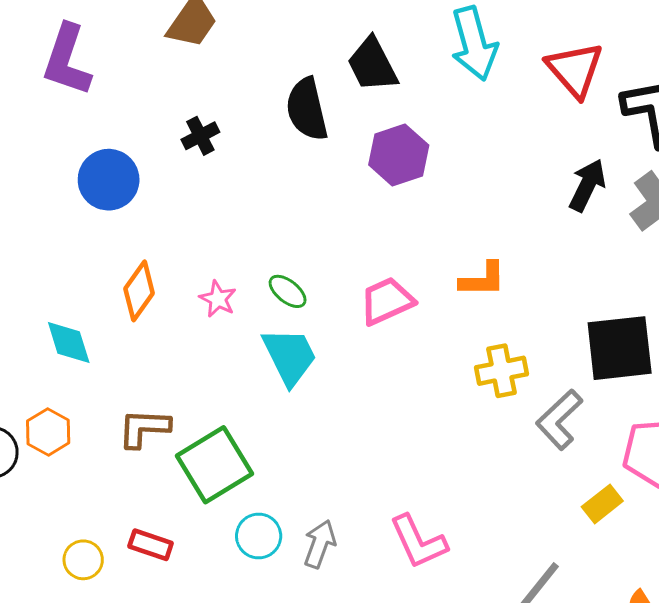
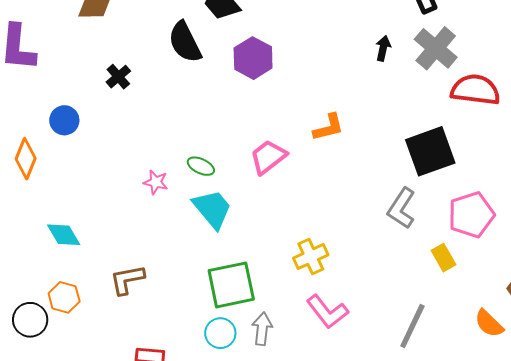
blue circle: (109, 180) -> (64, 120), size x0.7
black arrow: (587, 185) -> (383, 48), size x0.7
orange diamond: (139, 291) -> (26, 159), moved
yellow cross: (502, 371) -> (311, 257), moved
green square: (214, 465) -> (231, 285), moved, turned 33
yellow rectangle: (602, 504) -> (443, 258), turned -68

